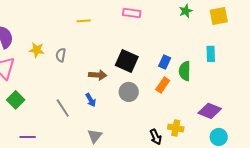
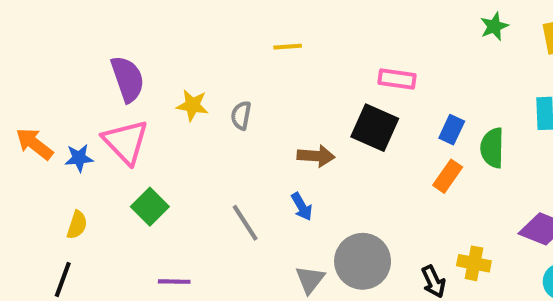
pink rectangle: (132, 13) -> (397, 79), moved
gray circle: (129, 92) -> (363, 261), moved, size x1.4

